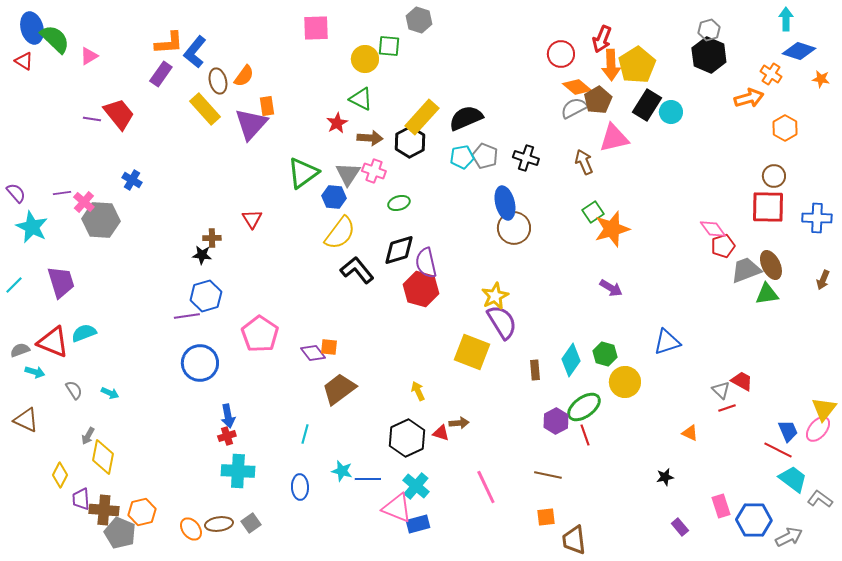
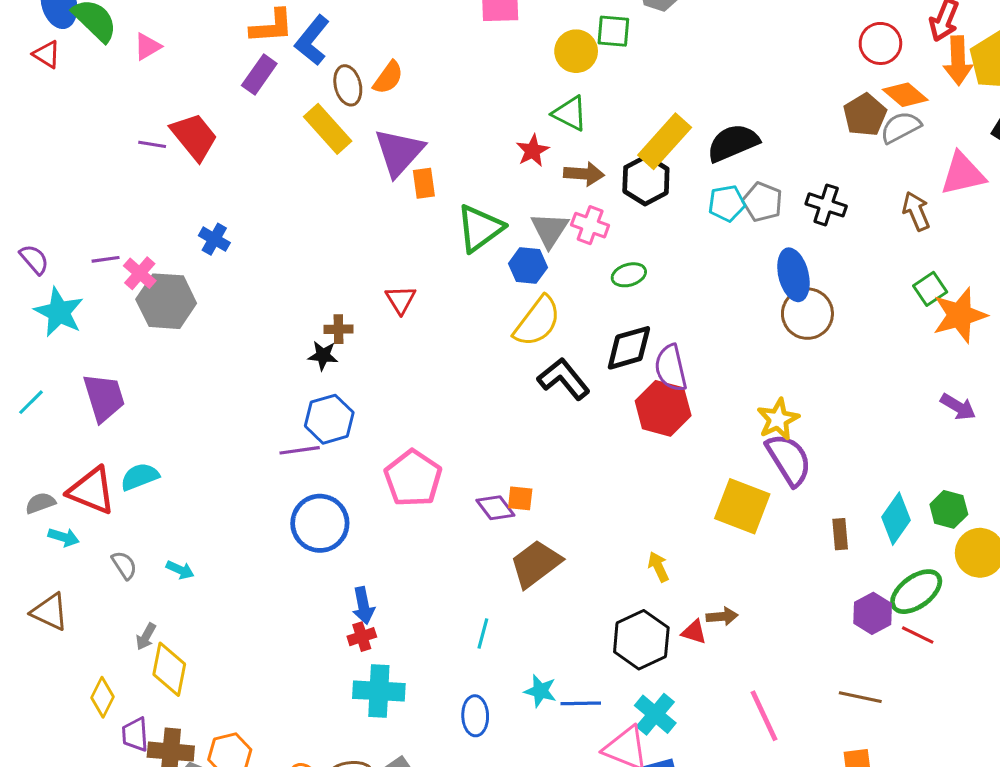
brown pentagon: (598, 100) -> (865, 115), moved
orange rectangle: (267, 106) -> (424, 183), moved
red line: (585, 435) -> (918, 635), turned -45

